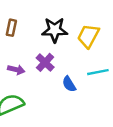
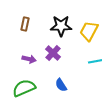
blue semicircle: (69, 84) -> (61, 85), moved

